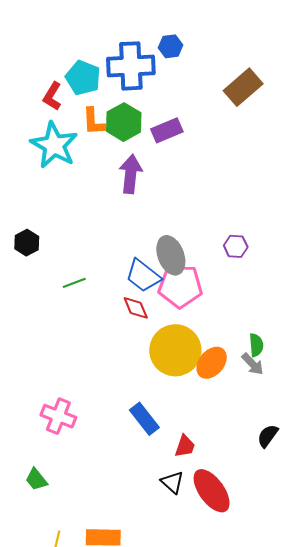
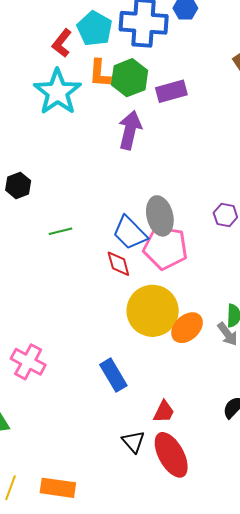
red trapezoid: (185, 446) -> (164, 412), moved

